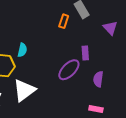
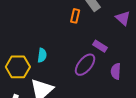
cyan semicircle: (22, 50) -> (42, 55), moved
purple rectangle: (85, 53) -> (100, 46), turned -48

